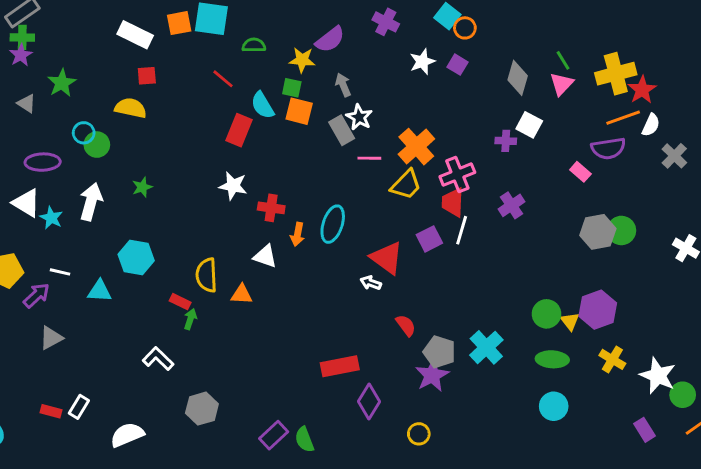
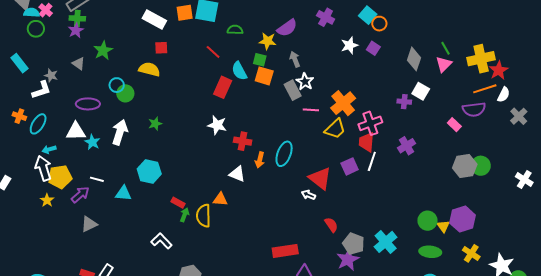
white triangle: (26, 203) -> (76, 131), turned -35
yellow semicircle: (207, 275) -> (204, 216), moved

